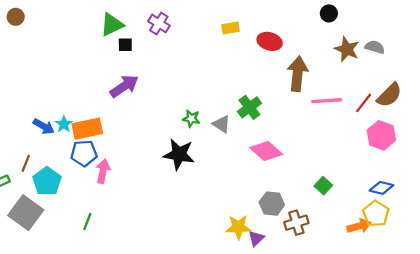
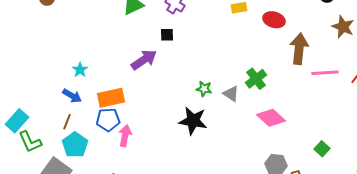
black square: (125, 45) -> (167, 35), moved
cyan star: (64, 124) -> (80, 70), moved
brown line: (26, 163) -> (67, 122), moved

